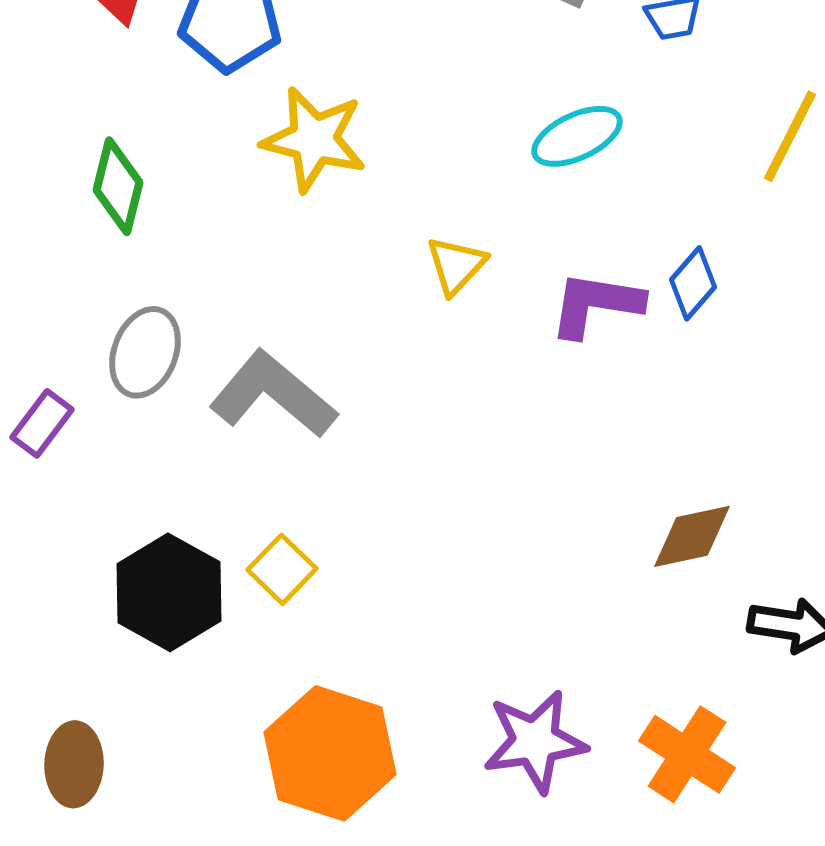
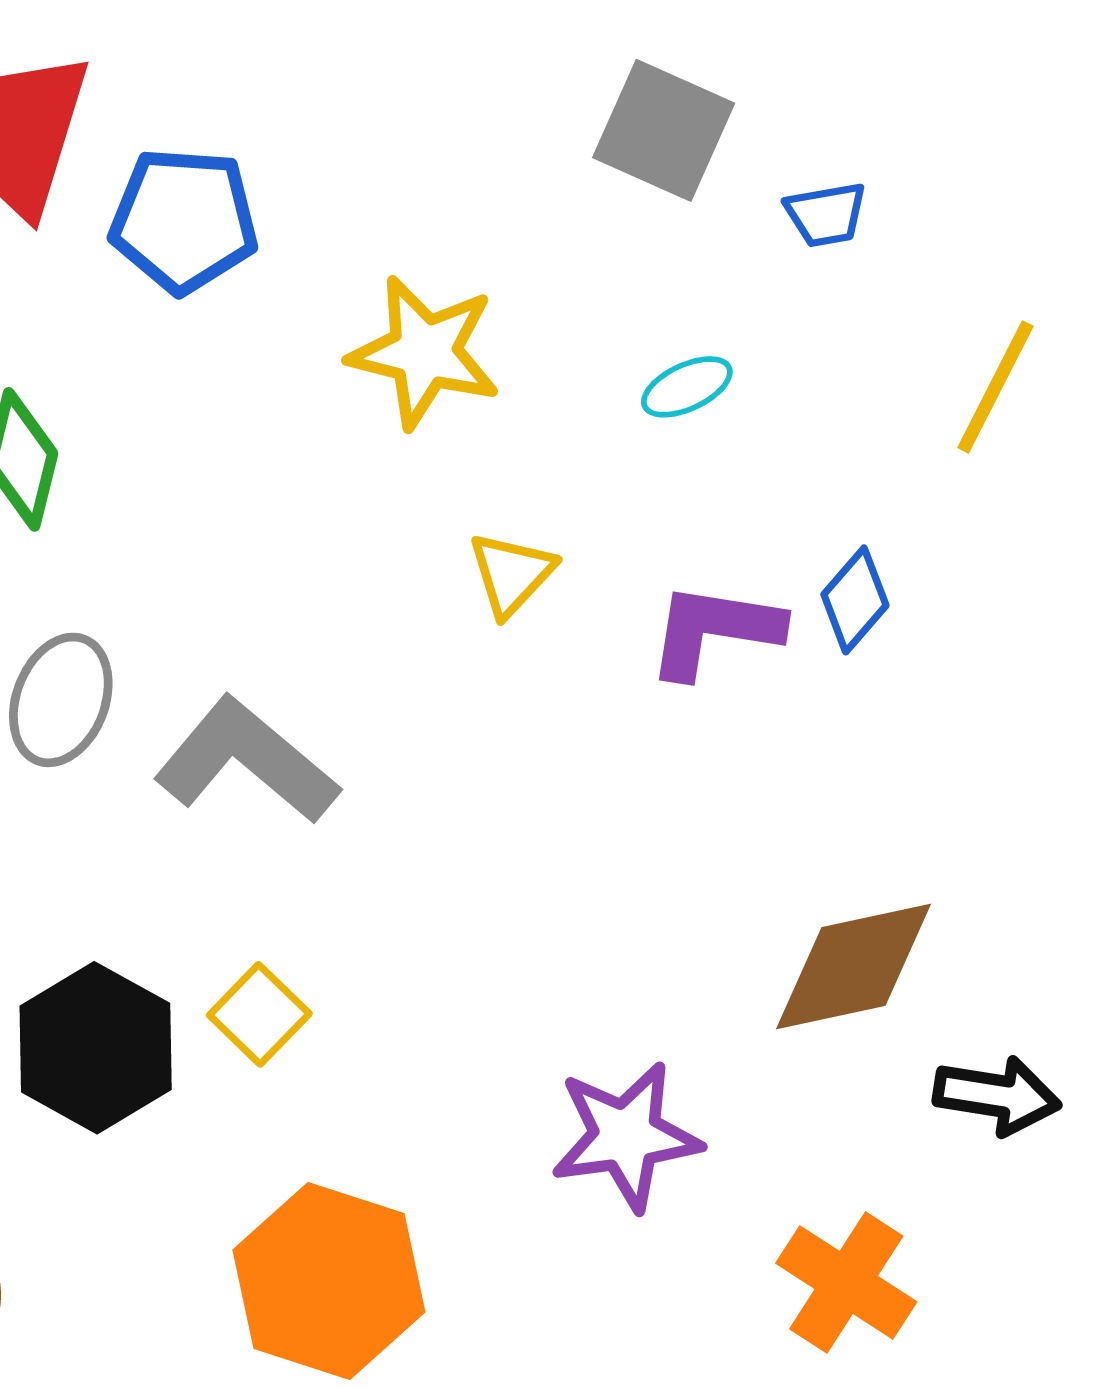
cyan ellipse: (577, 136) -> (687, 387), size x0.7
yellow star: (314, 139) -> (425, 352), moved
brown diamond: (692, 536) -> (853, 967), size x1.4
purple star: (535, 741) -> (626, 1136), moved

